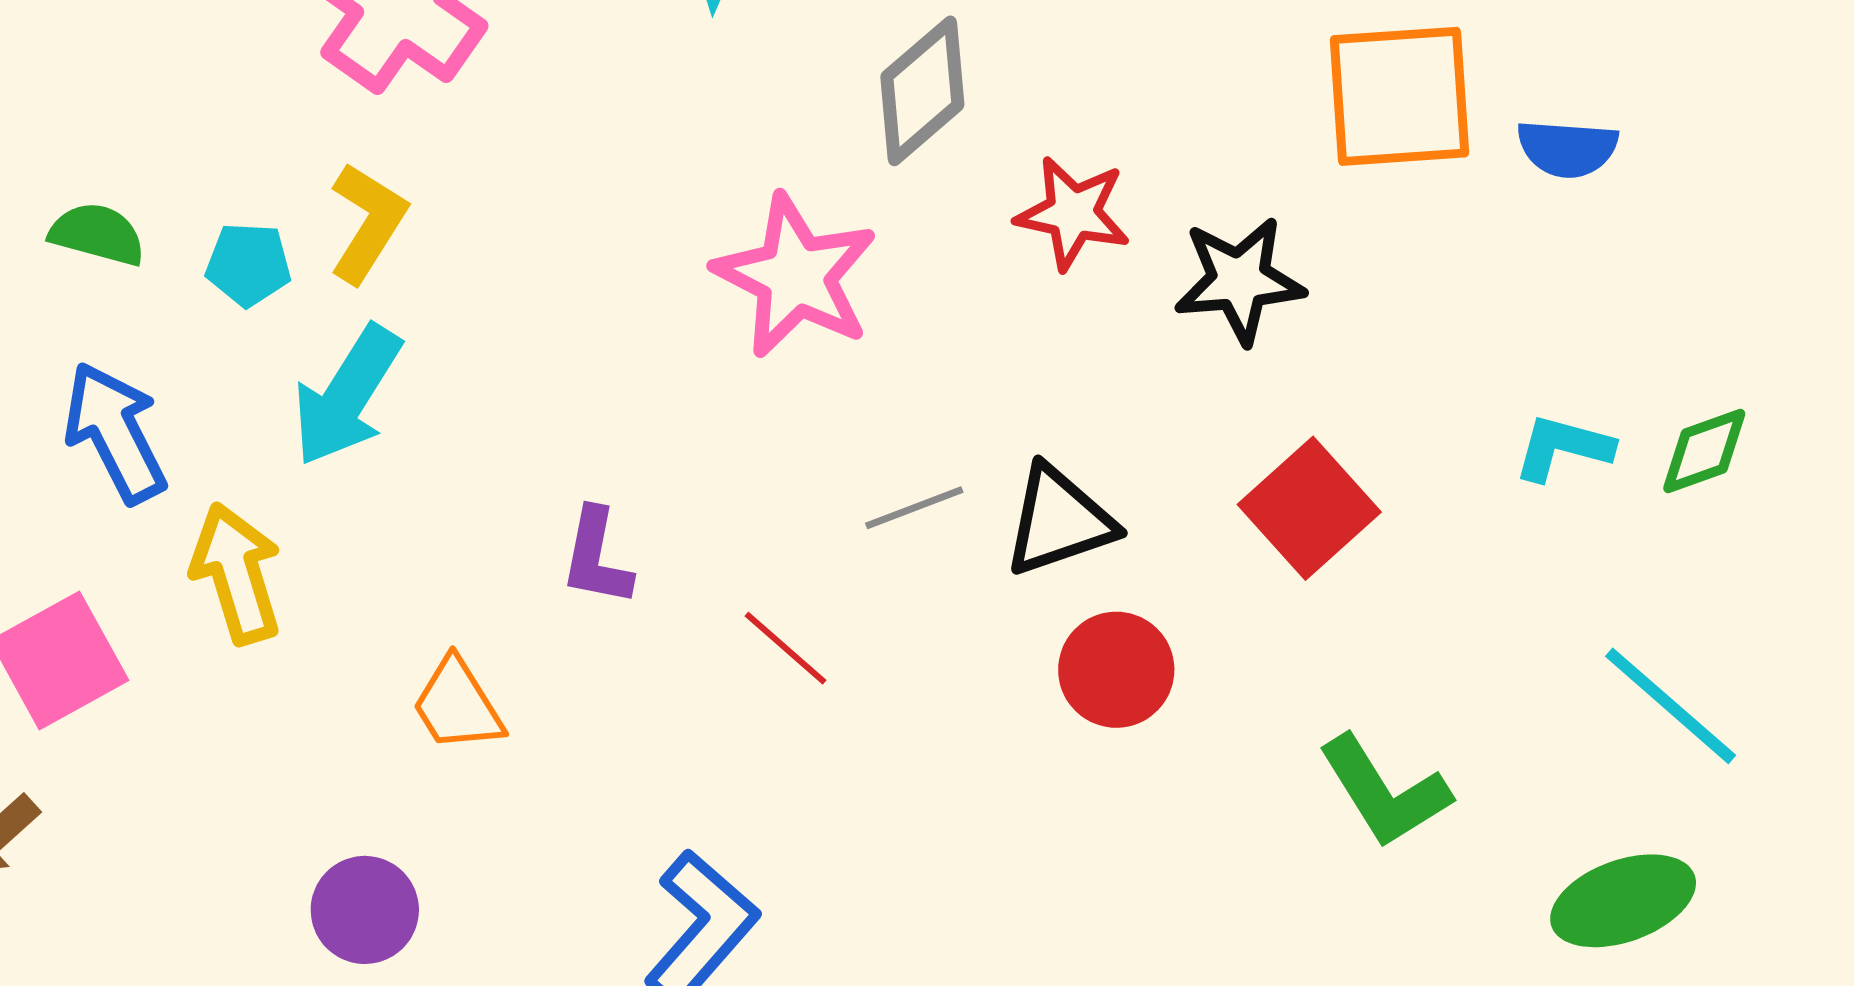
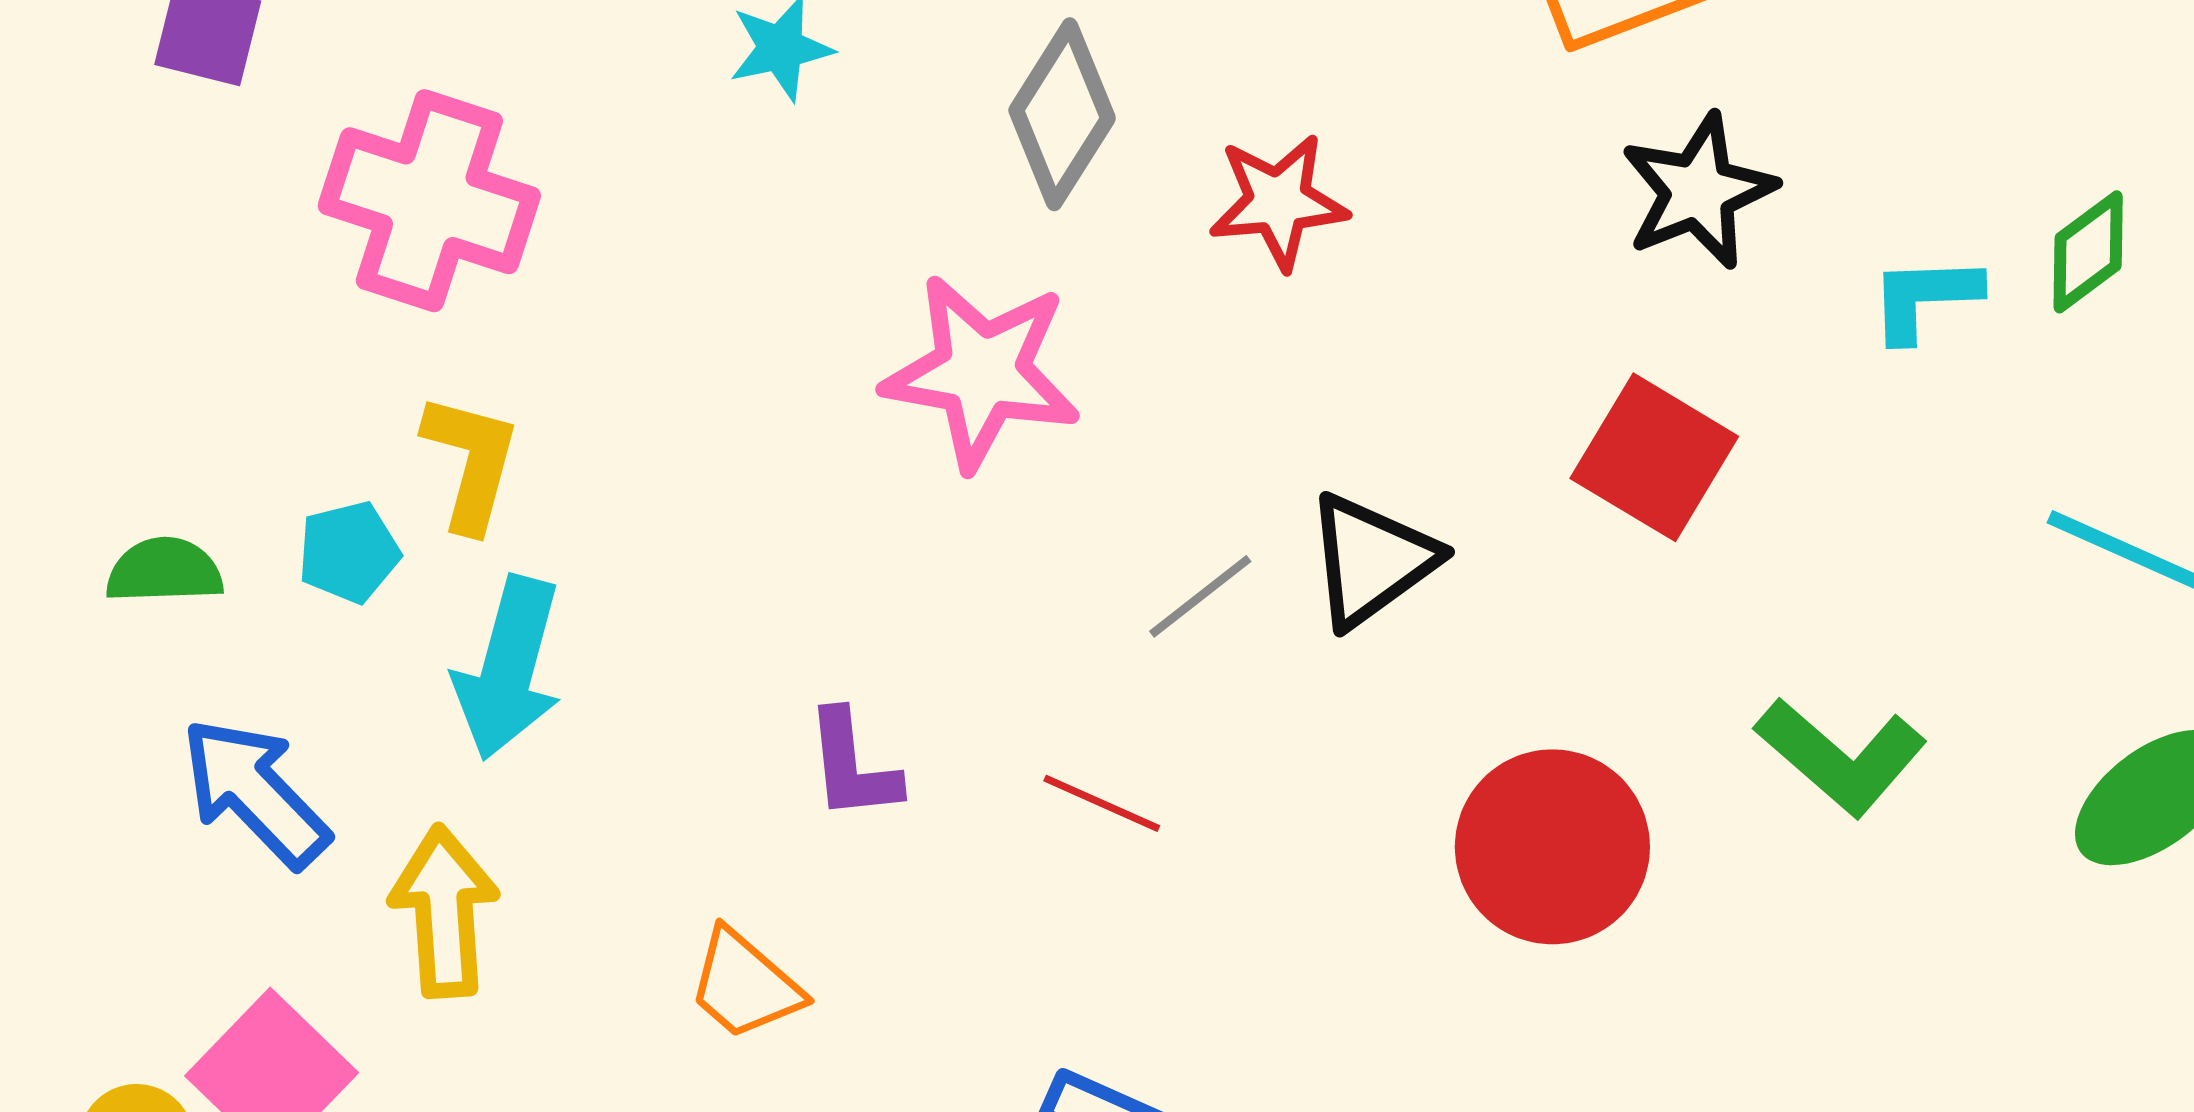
black star: (1239, 280) -> (1698, 191), moved
yellow arrow: (236, 573) -> (444, 912), turned 30
red circle: (1116, 670) -> (1552, 847), moved, size x1.4

